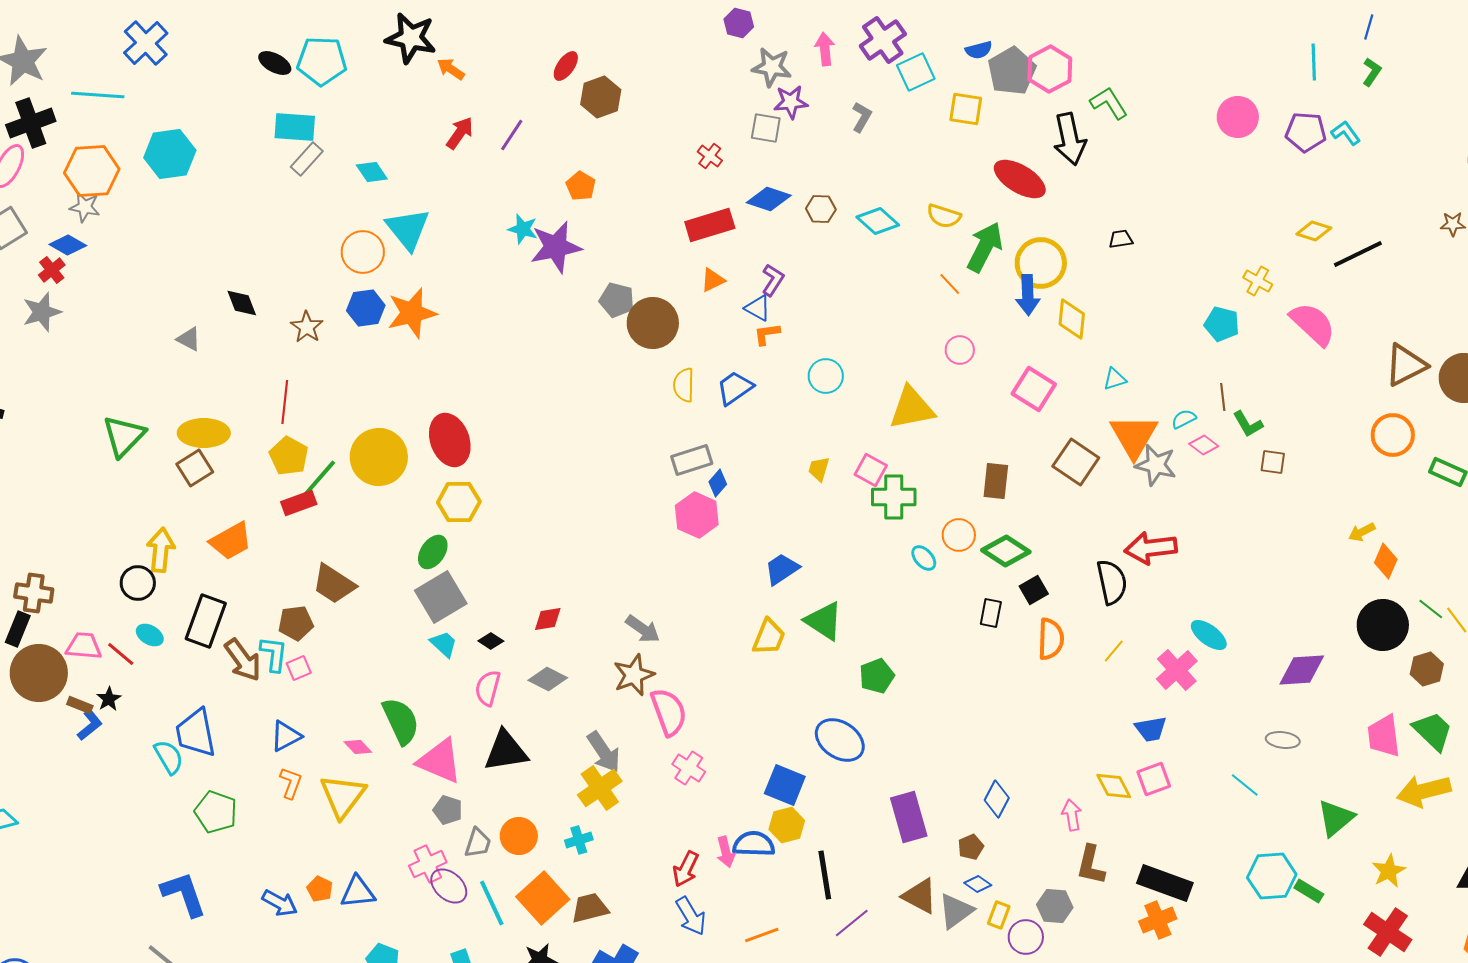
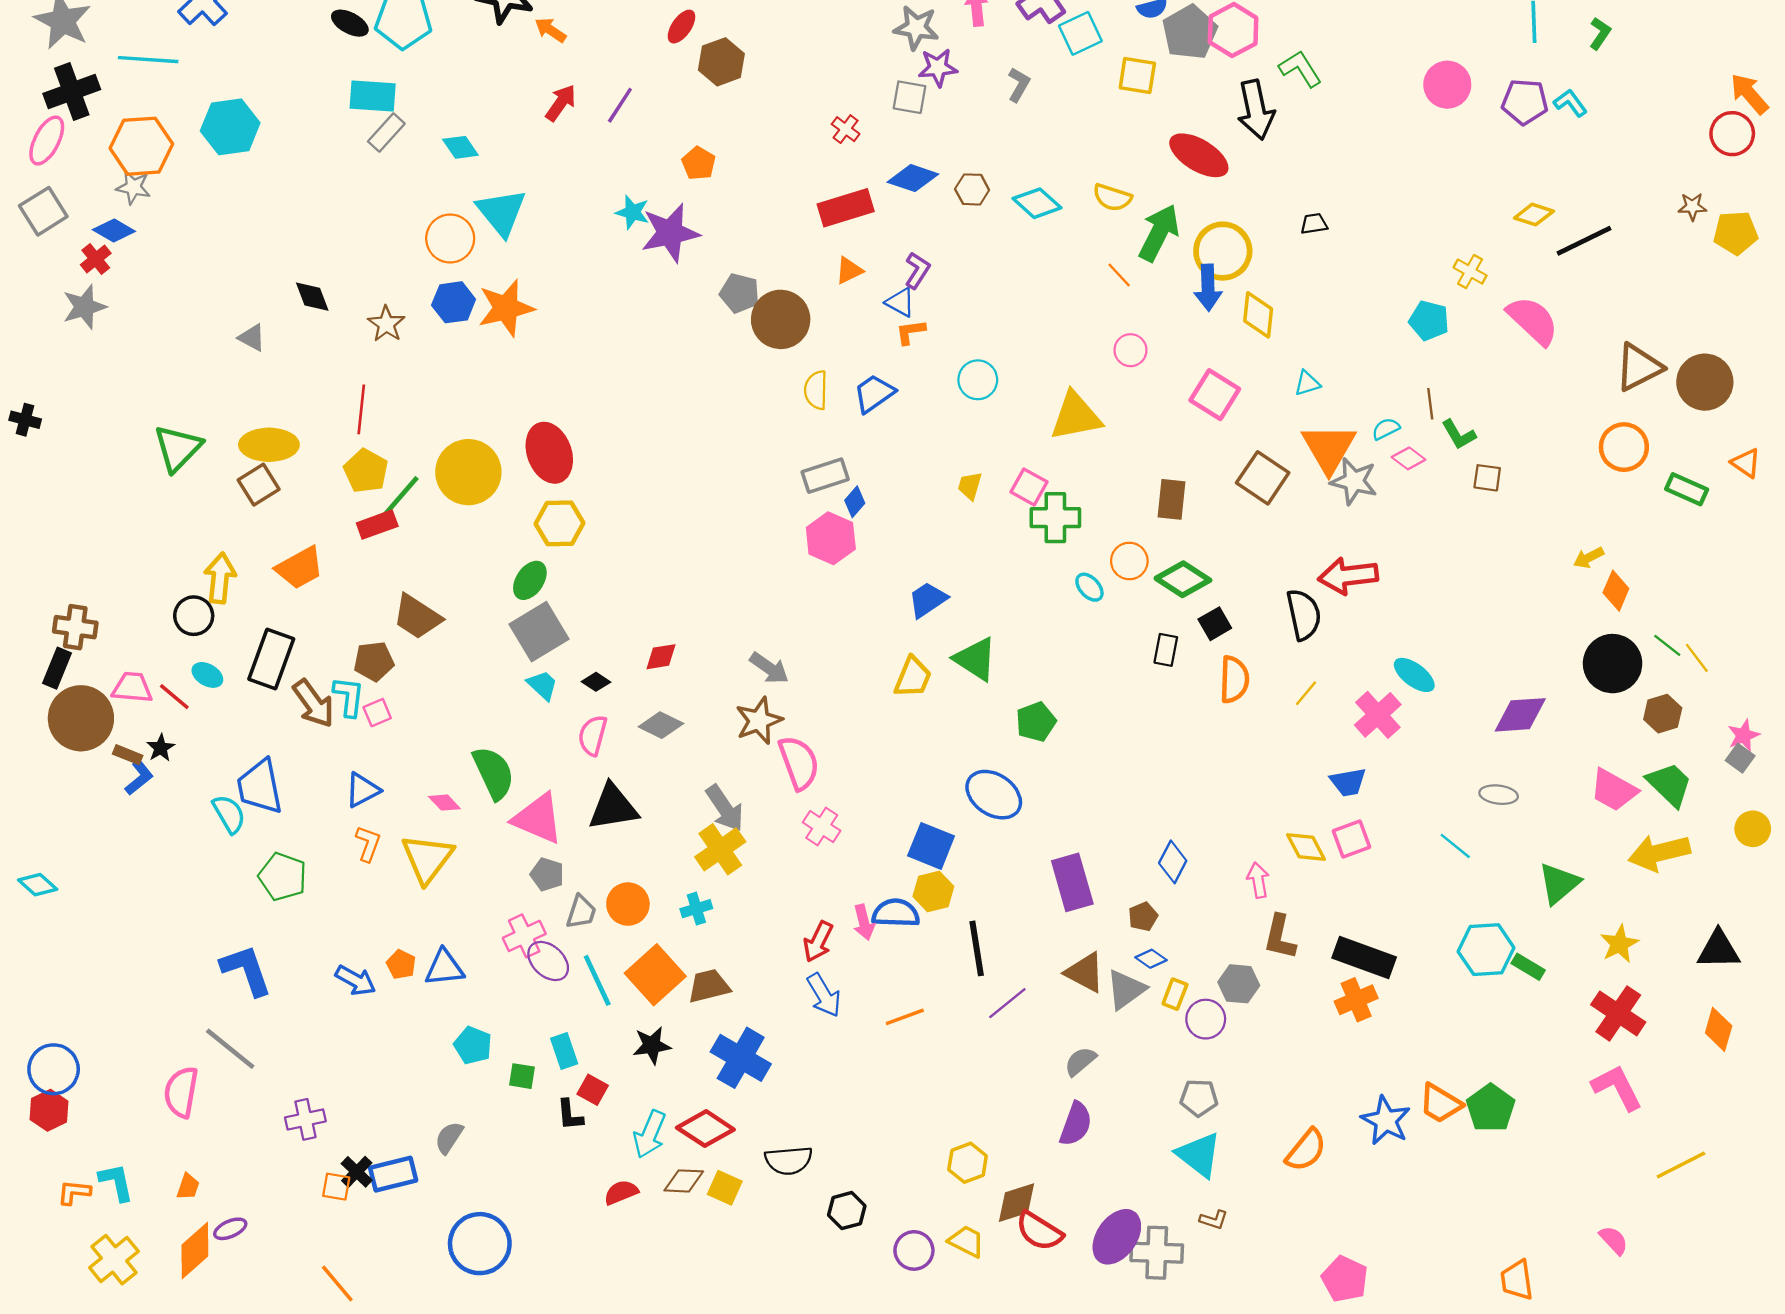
pink trapezoid: (1384, 736) -> (1614, 790), turned -54

